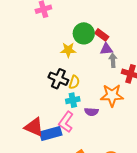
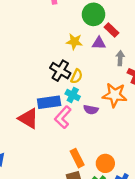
green circle: (84, 33) -> (93, 14), moved
purple triangle: (106, 49) -> (99, 43), moved
cyan cross: (73, 100) -> (73, 95), turned 32
blue rectangle: (51, 133) -> (49, 102), moved

